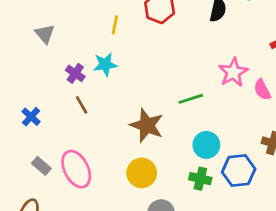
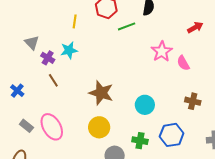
gray triangle: (45, 34) -> (32, 43), moved
green line: (191, 99) -> (127, 26), moved
blue hexagon: (239, 170) -> (172, 135), moved
green cross: (200, 179) -> (140, 141), moved

